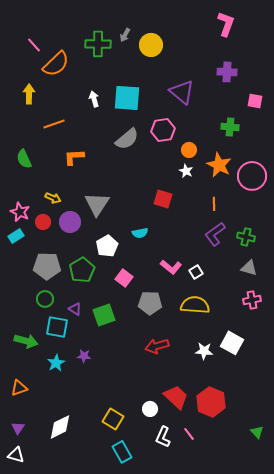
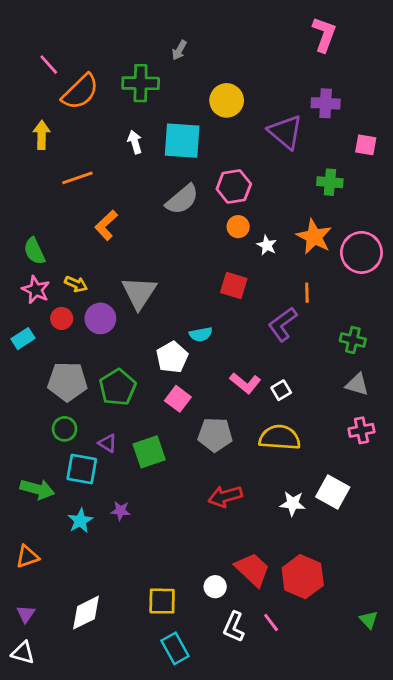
green cross: (98, 44) -> (141, 83), moved
yellow circle: (151, 45) -> (227, 100), moved
purple triangle: (182, 92) -> (285, 132), moved
orange circle: (189, 150) -> (238, 227), moved
orange L-shape: (74, 157) -> (106, 225), turned -40
green semicircle: (24, 159) -> (34, 251), moved
pink star: (20, 212) -> (36, 290), moved
purple L-shape: (215, 234) -> (283, 324), moved
white pentagon: (107, 246) -> (172, 357), moved
yellow square: (113, 419) -> (162, 601), turned -30

